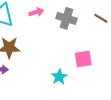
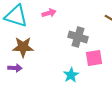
gray cross: (67, 18) -> (78, 37), moved

